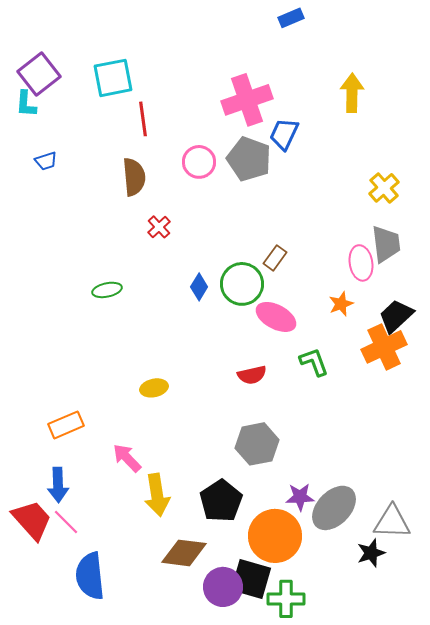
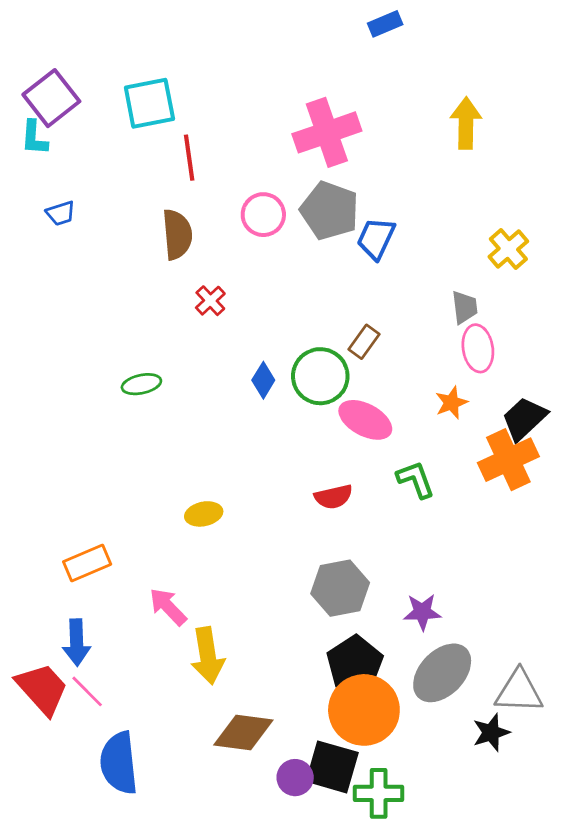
blue trapezoid: (284, 134) -> (376, 238), moved
gray trapezoid: (386, 244) -> (465, 307), moved, size x0.7
purple star: (300, 497) -> (422, 612), moved
black pentagon: (221, 501) -> (355, 664), moved
purple circle: (223, 587) -> (295, 778), size x0.7

